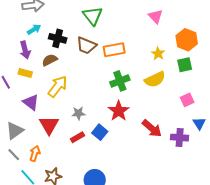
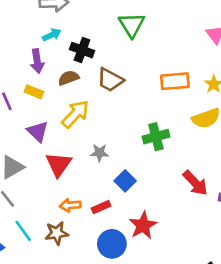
brown trapezoid: (86, 46) -> (110, 80), moved
orange rectangle: (114, 50) -> (175, 81), moved
green cross: (120, 81) -> (156, 137), moved
red star: (119, 111) -> (143, 225), moved
red rectangle: (77, 137) -> (101, 207), moved
orange arrow: (35, 153) -> (70, 205), moved, turned -119

